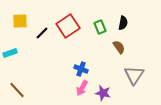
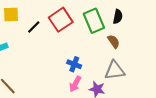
green rectangle: (100, 27) -> (94, 21), size x1.6
gray triangle: (134, 75) -> (115, 70), moved, turned 50

